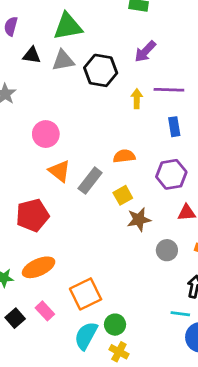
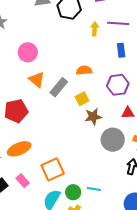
gray circle: (167, 250) -> (113, 140), size x1.5
cyan line: (180, 314) -> (94, 189), moved

